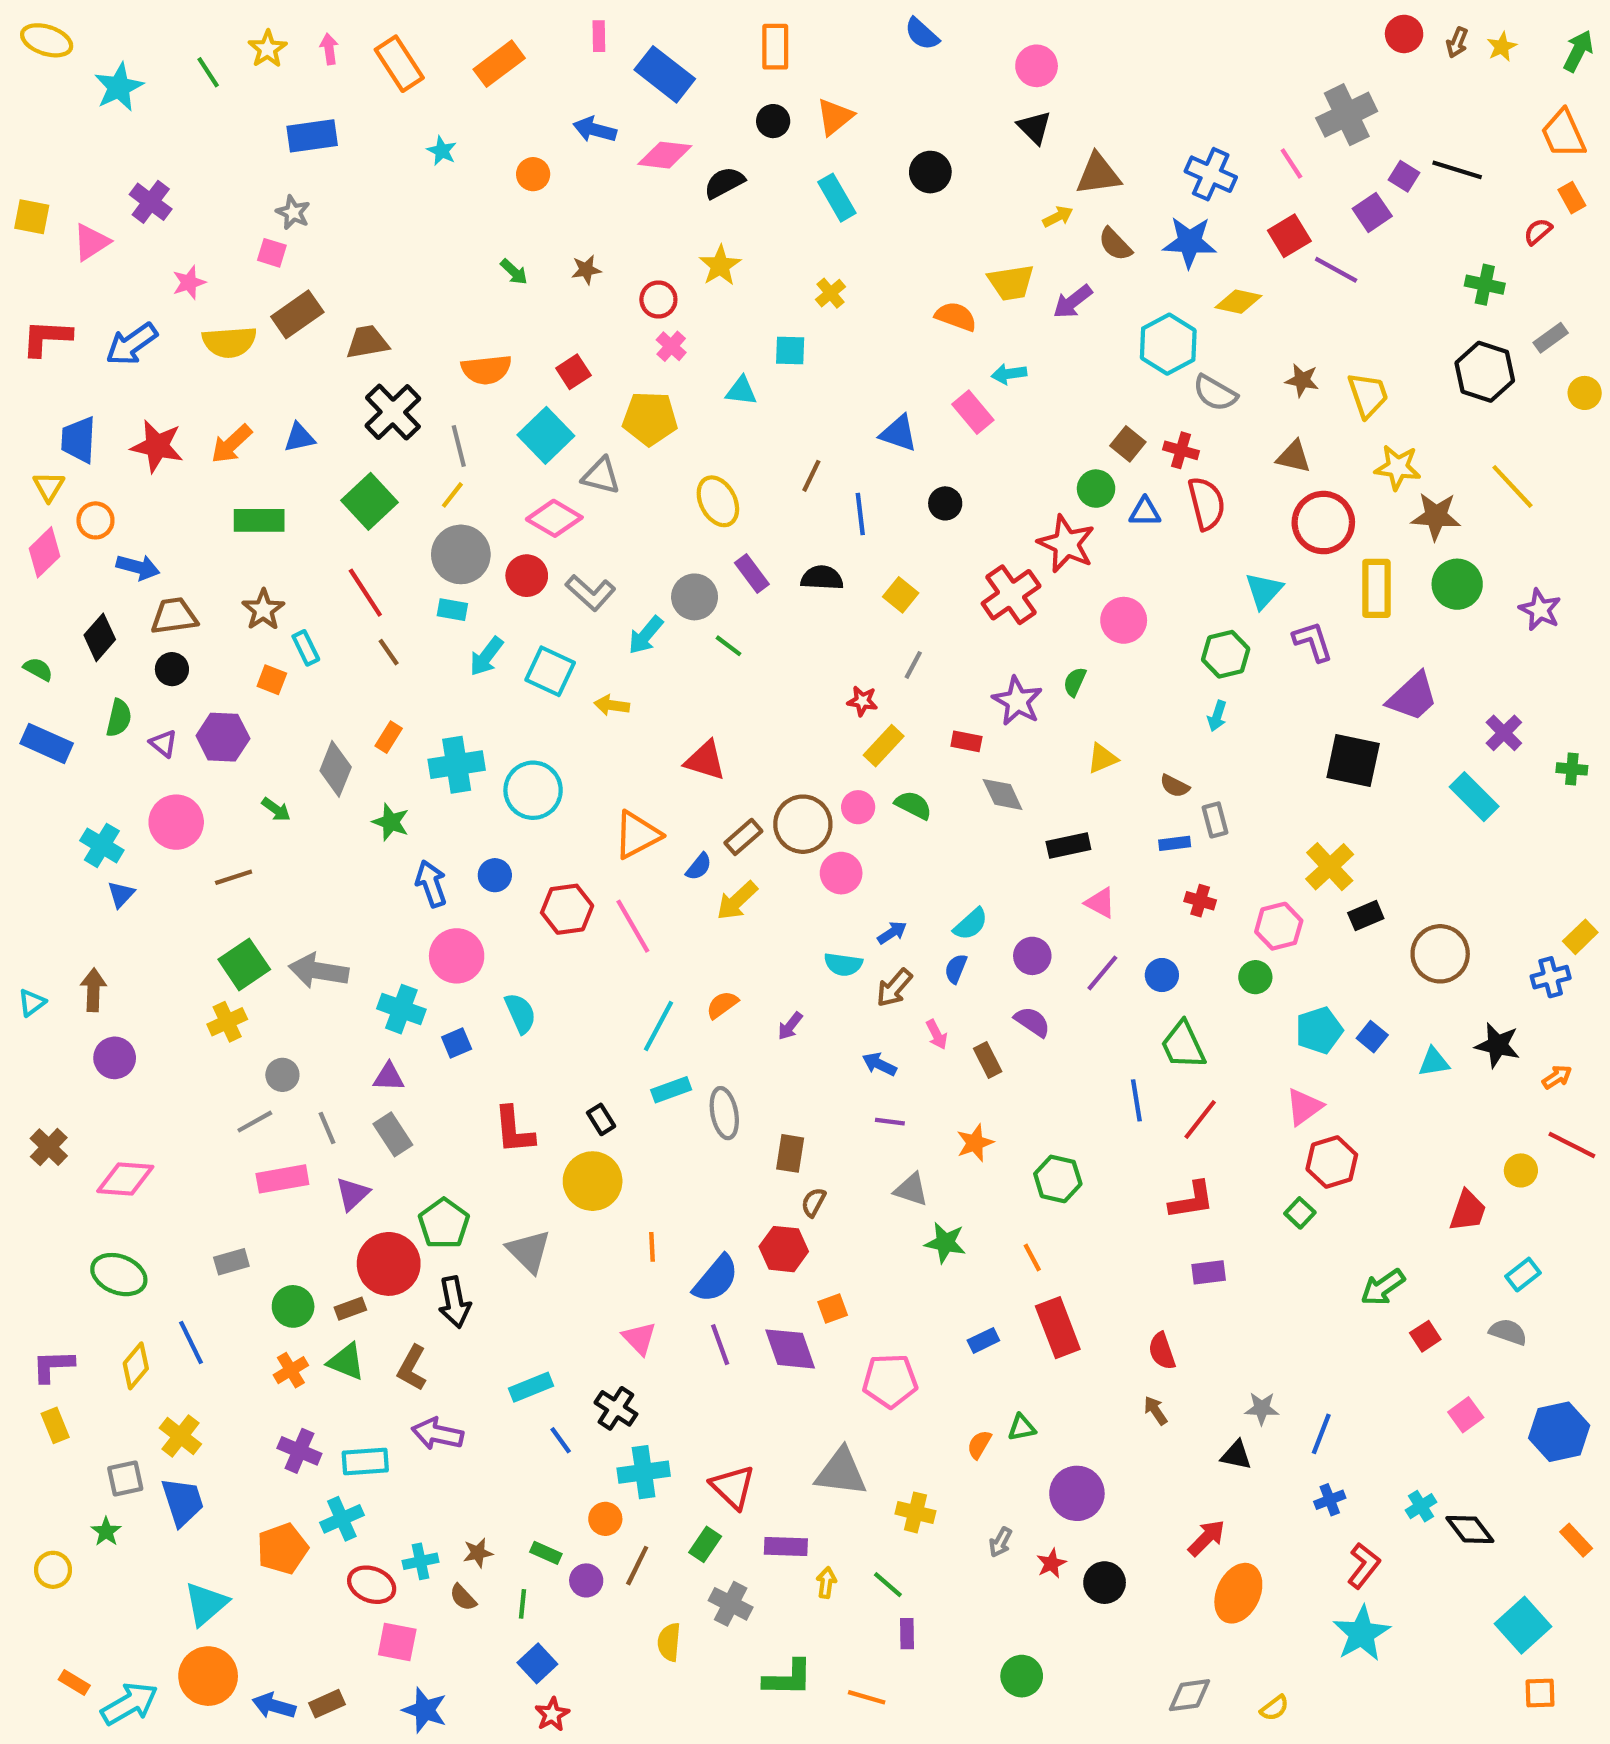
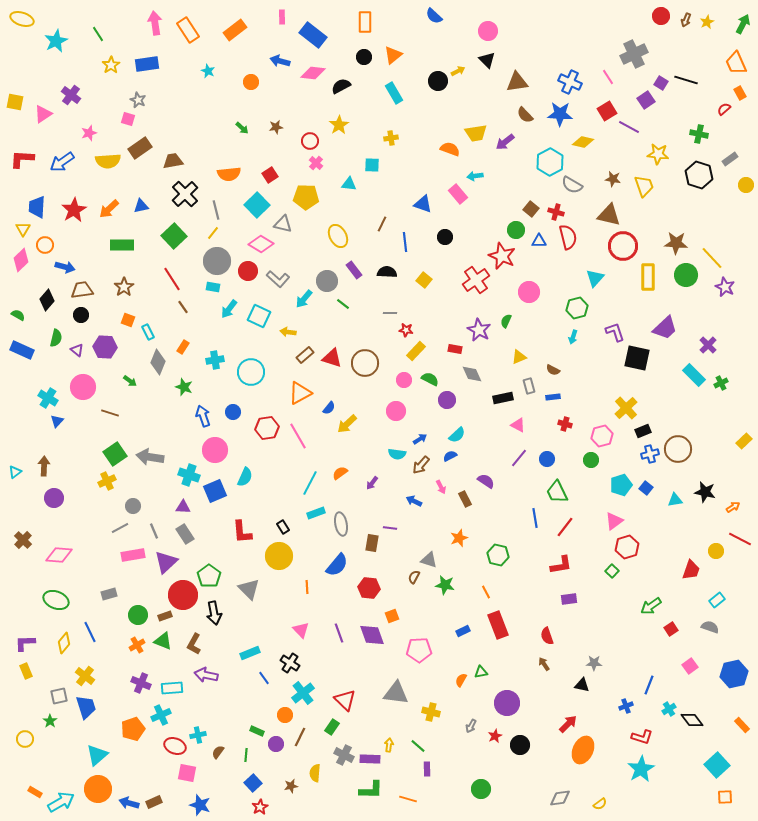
yellow star: (268, 49) -> (111, 65), moved
pink arrow: (329, 49) -> (155, 23), size x1.6
yellow arrow: (1058, 217) -> (458, 71), moved
yellow cross: (830, 293) -> (391, 138), turned 32
red star: (157, 446) -> (74, 210), turned 30
brown triangle: (1294, 457) -> (609, 215), size x1.4
yellow star: (1398, 467) -> (658, 154), moved
yellow line: (1512, 486) -> (712, 258), moved
purple L-shape: (1313, 642) -> (615, 332), moved
cyan rectangle: (306, 648) -> (148, 332), moved
gray line: (913, 665) -> (390, 313), moved, turned 64
cyan cross: (457, 765) -> (215, 360), size x0.7
green cross: (1572, 769) -> (721, 383), moved, turned -32
gray rectangle: (1215, 820) -> (529, 386), moved
brown circle: (803, 824) -> (365, 363), moved
brown rectangle: (743, 837) -> (305, 355), moved
brown line: (234, 877) -> (110, 413), turned 36
purple circle: (1032, 956) -> (447, 400), moved
blue semicircle: (956, 969) -> (450, 456), turned 40
blue cross: (1551, 977) -> (650, 454), moved
cyan semicircle: (520, 1013) -> (245, 477), turned 48
blue square: (457, 1043) -> (215, 491), size x1.6
purple line: (890, 1122) -> (390, 528), moved
purple triangle: (353, 1194) -> (166, 562), size x1.4
brown semicircle: (813, 1202) -> (414, 577), moved
blue semicircle: (716, 1279) -> (337, 565), moved
blue line: (1321, 1434) -> (649, 685), moved
cyan cross: (644, 1472) -> (303, 693), turned -30
purple rectangle: (786, 1546) -> (370, 759), moved
brown star: (478, 1553) -> (291, 786), moved
red L-shape: (1364, 1566) -> (642, 737), turned 70
brown semicircle: (463, 1597) -> (218, 752), turned 80

